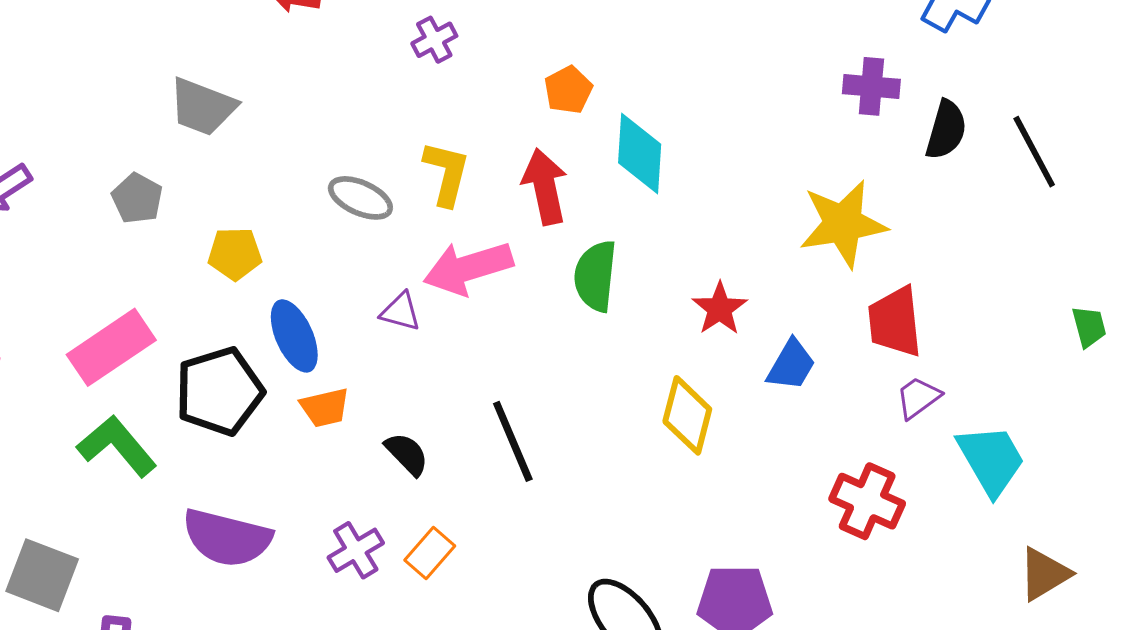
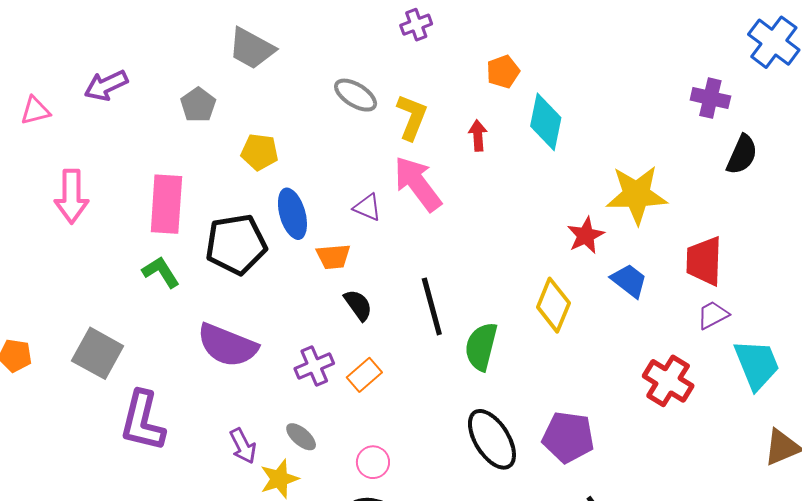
black semicircle: (946, 130) -> (742, 155), moved
red arrow: (545, 187) -> (478, 135), size x0.6
gray ellipse: (360, 198) -> (356, 95), moved
yellow star: (843, 224) -> (637, 195), moved
pink arrow: (468, 268) -> (418, 184), turned 62
green semicircle: (595, 276) -> (481, 347), moved
pink rectangle: (111, 347) -> (166, 204), turned -60
blue trapezoid: (791, 365) -> (629, 281), turned -90
orange trapezoid: (325, 408) -> (333, 257), moved
green L-shape: (117, 446) -> (161, 272), size x0.7

